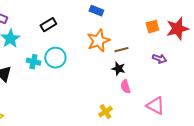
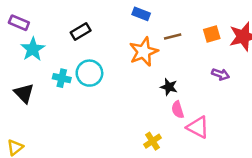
brown line: (121, 50) -> (173, 37), moved
pink triangle: (155, 106) -> (198, 127), moved

